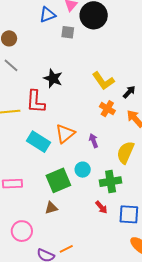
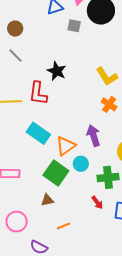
orange triangle: (65, 134) -> (66, 146), moved
purple arrow: (94, 141) -> (93, 136), size x1.5
green square: (58, 180) -> (56, 173), turned -35
orange line: (66, 249) -> (64, 226), moved

